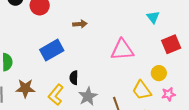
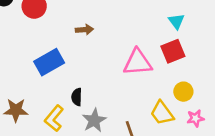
red square: (171, 44) -> (173, 51), moved

